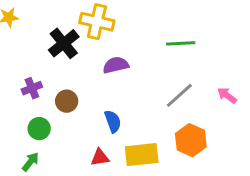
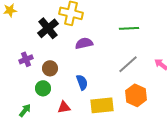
green circle: (39, 129) -> (43, 88), moved
red triangle: (100, 157) -> (64, 107), moved

